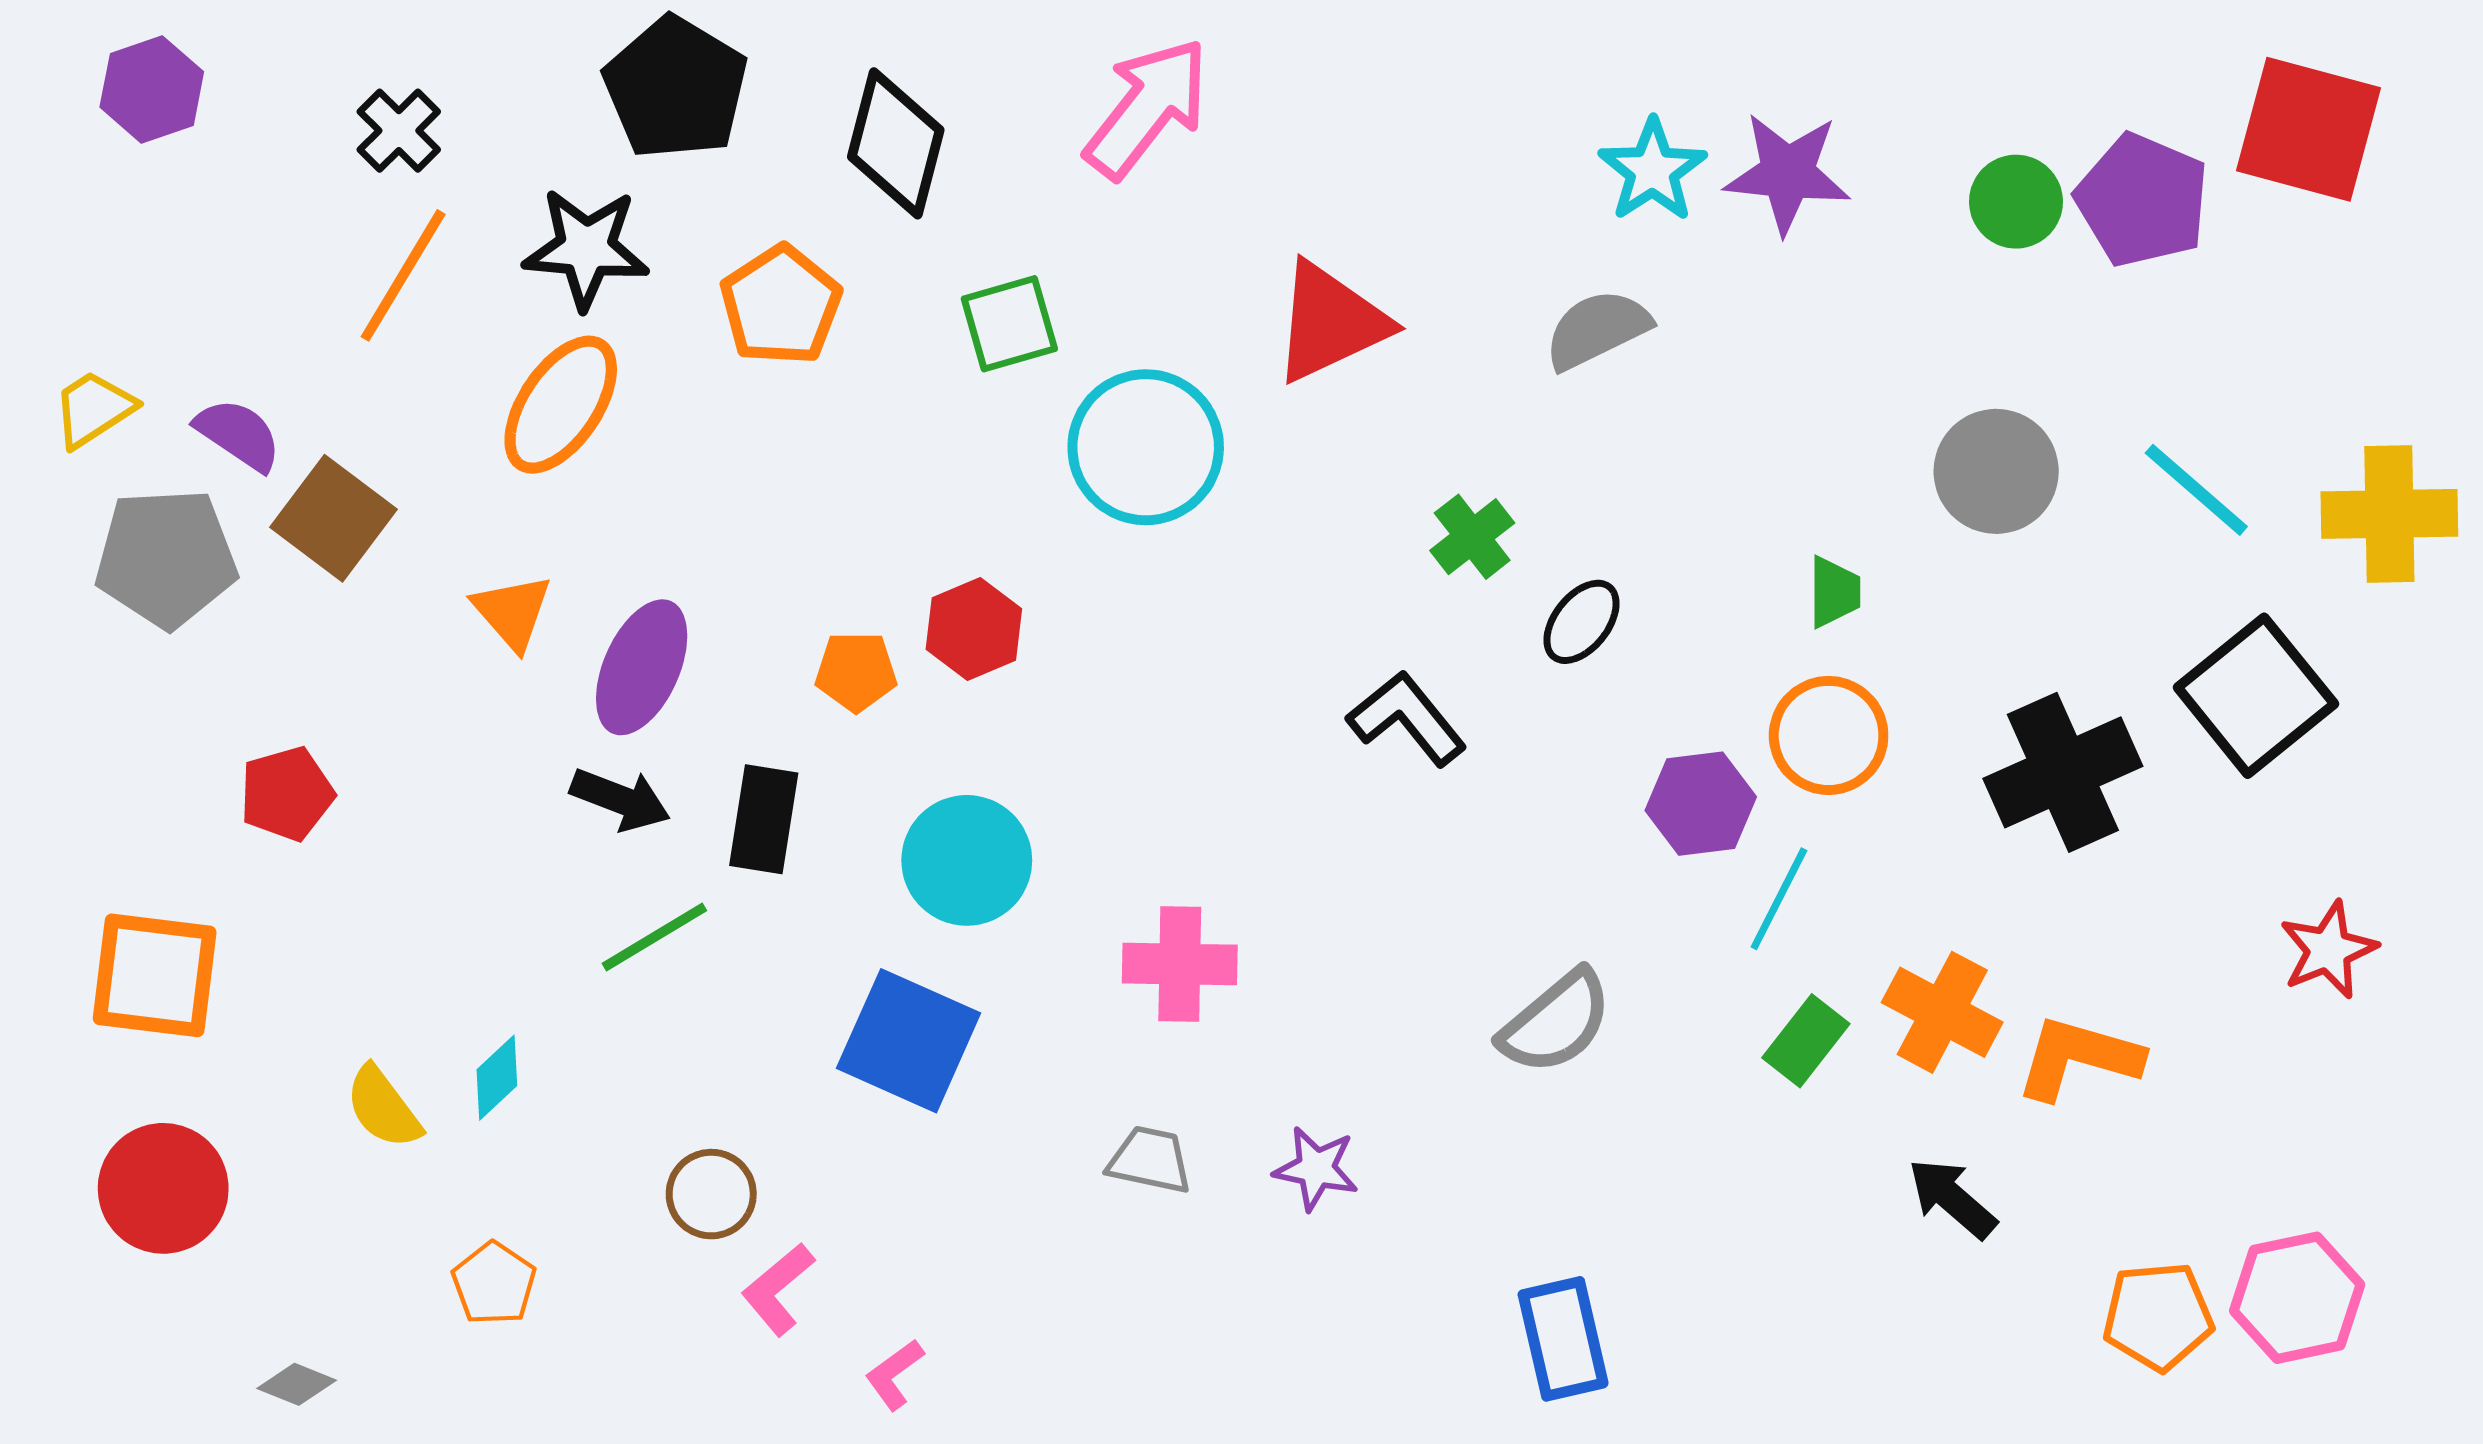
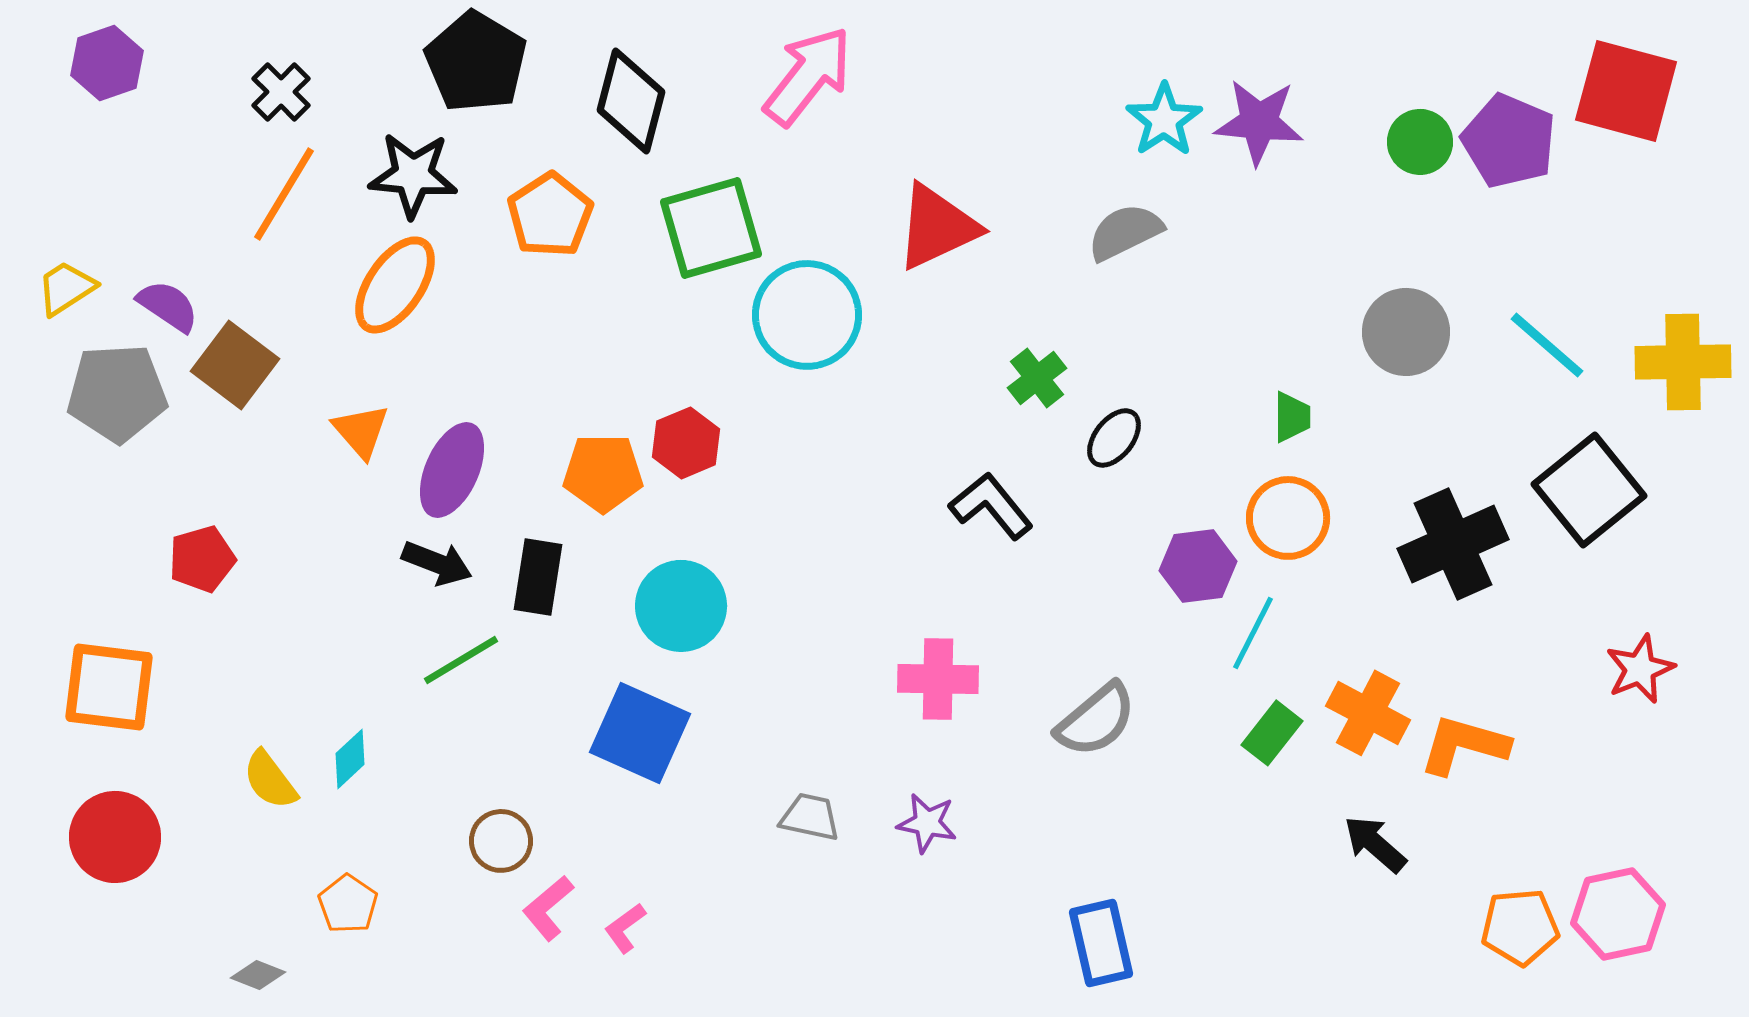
green square: (1009, 324) -> (711, 228), size x1.5
orange pentagon: (856, 672) -> (603, 473), size x1.4
pink cross: (1180, 964) -> (938, 679), moved
pink L-shape: (894, 1374) -> (625, 928), moved
gray diamond: (297, 1384) -> (258, 975), moved

